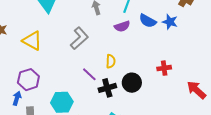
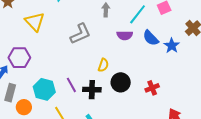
red cross: (164, 68) -> (152, 88), turned -32
purple line: (89, 74) -> (71, 85), moved
black circle: (132, 83) -> (121, 82), moved

